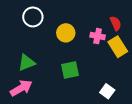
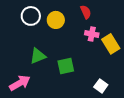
red semicircle: (116, 23) -> (86, 12), moved
yellow circle: (66, 33) -> (56, 20), moved
green triangle: (27, 63) -> (38, 56), moved

